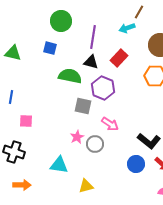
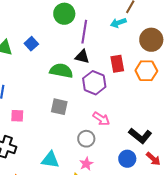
green circle: (61, 21) -> (64, 14), moved
blue square: (50, 48) -> (31, 44), moved, turned 32
red rectangle: (119, 58) -> (117, 64), moved, turned -54
gray square: (83, 106) -> (59, 107), moved
pink star: (77, 137) -> (86, 164), moved

